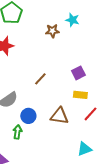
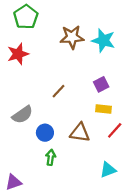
cyan star: (72, 20) -> (103, 40), moved, size x1.5
brown star: (52, 31) -> (72, 37), size x1.5
green arrow: (17, 132) -> (51, 157), moved

